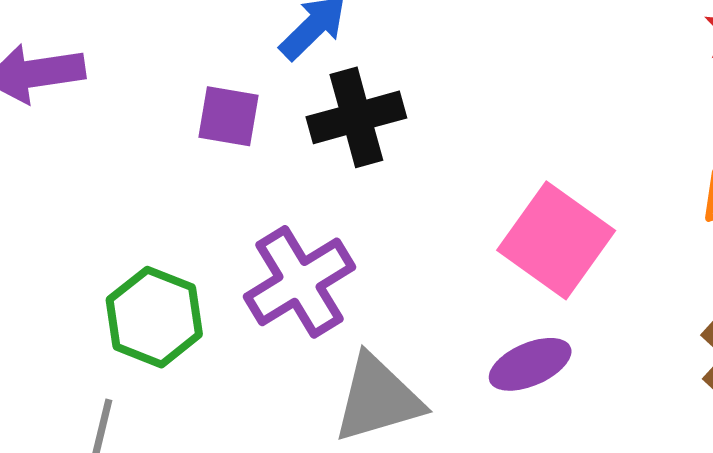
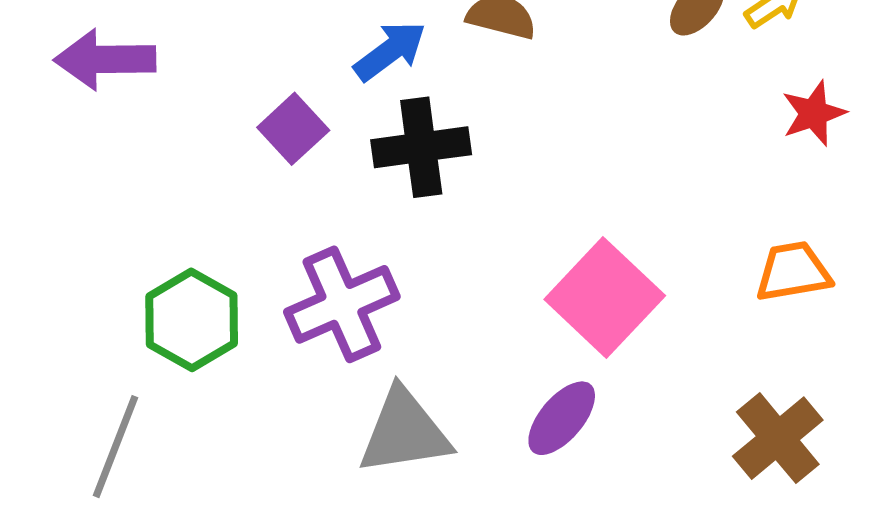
purple square: (229, 116) -> (293, 129), turned 30
purple ellipse: (530, 364) -> (562, 418), turned -34

